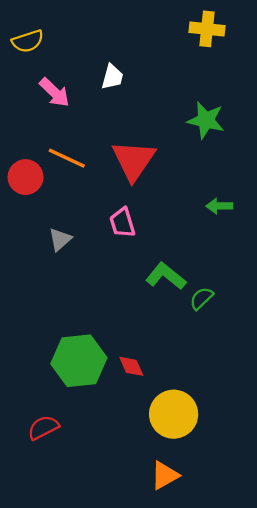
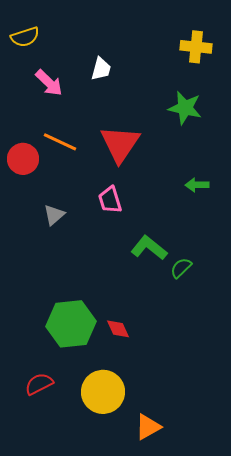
yellow cross: (207, 29) -> (196, 47), moved
yellow circle: (174, 414) -> (103, 392), moved

